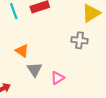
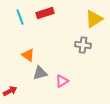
gray triangle: (35, 70) -> (40, 73), turned 49

